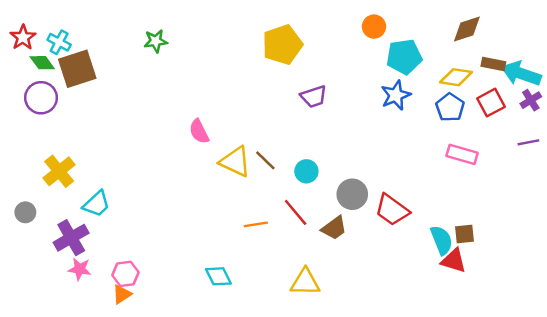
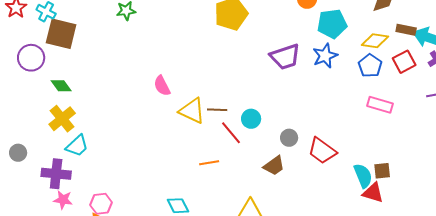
green diamond: (42, 63) -> (61, 86), moved
brown square: (77, 69) -> (61, 34), turned 32
purple trapezoid: (314, 97) -> (285, 57), moved, size x1.4
brown line: (265, 160) -> (217, 110), turned -42
yellow cross: (59, 171) -> (62, 119), moved
gray circle: (352, 194) -> (289, 138), size x0.7
red line: (296, 212) -> (231, 133), moved
purple cross: (71, 238) -> (56, 174), turned 36

